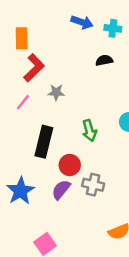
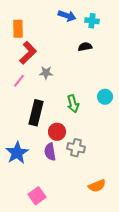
purple semicircle: (61, 190) -> (50, 152), turned -48

